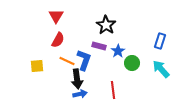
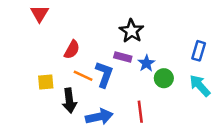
red triangle: (56, 16) -> (40, 14), moved
black arrow: (77, 79) -> (69, 101), moved
blue arrow: (80, 94) -> (99, 117), size x1.5

